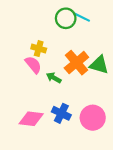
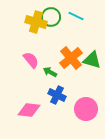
green circle: (66, 18) -> (51, 17), moved
yellow cross: (39, 49) -> (36, 22), moved, size x1.5
blue cross: (61, 113) -> (57, 95), moved

